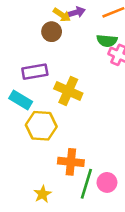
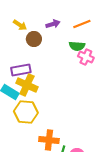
yellow arrow: (62, 15) -> (20, 25), moved
yellow cross: (68, 91) -> (27, 85), moved

